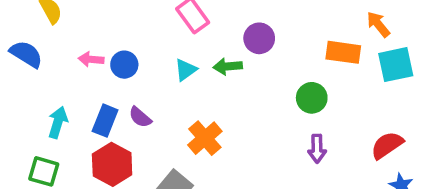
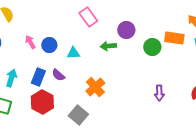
pink arrow: (91, 59) -> (30, 42), turned 56
cyan triangle: (186, 70) -> (73, 53), moved, turned 32
green circle: (312, 98) -> (152, 47), moved

